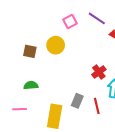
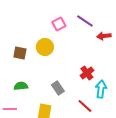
gray rectangle: (77, 101) -> (58, 88), moved, turned -56
red line: (97, 106) -> (85, 106), turned -35

